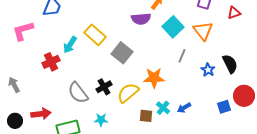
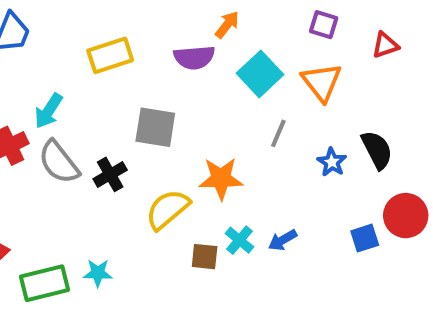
yellow rectangle: (95, 35) -> (110, 55), moved, turned -60
gray square: (122, 53) -> (155, 127), turned -30
black cross: (104, 87) -> (110, 174), moved
gray semicircle: (78, 93) -> (59, 162), moved
cyan star: (101, 120) -> (98, 273), moved

